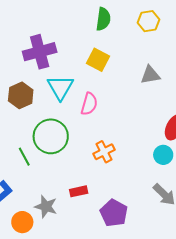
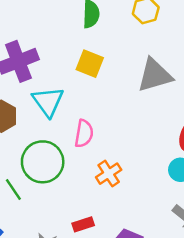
gray triangle: (150, 75) -> (155, 75), size x1.5
pink semicircle: (89, 104) -> (84, 134), moved

